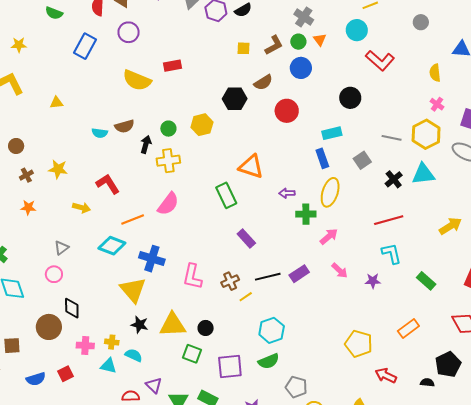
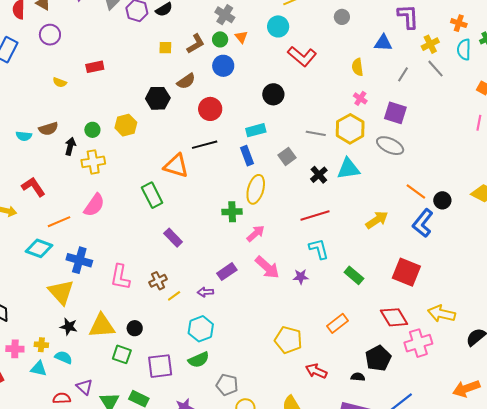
yellow semicircle: (137, 80) -> (60, 82), size x0.5
purple arrow: (287, 193) -> (205, 292), moved
pink arrow: (340, 271) -> (267, 267), size x1.5
black line: (268, 277) -> (205, 145), moved

